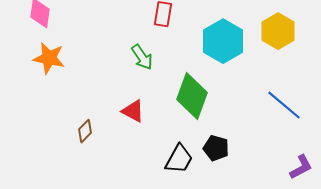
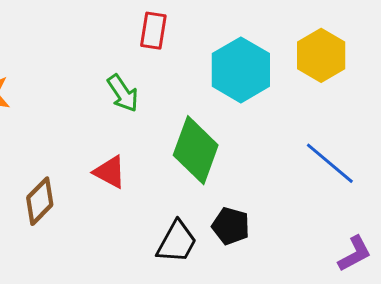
brown diamond: (85, 131) -> (40, 201), size x1.4

